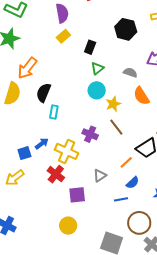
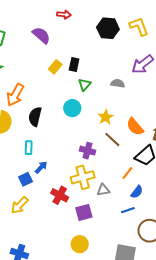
purple semicircle: (62, 13) -> (41, 35), turned -30
black hexagon: (126, 29) -> (108, 28), moved
yellow rectangle: (63, 36) -> (55, 67), moved
cyan circle: (97, 90) -> (72, 108), moved
orange semicircle: (141, 96) -> (135, 127), moved
cyan rectangle: (54, 112) -> (29, 148), moved
yellow cross: (67, 151) -> (83, 177), moved, turned -30
gray triangle: (100, 176) -> (103, 190), turned 32

